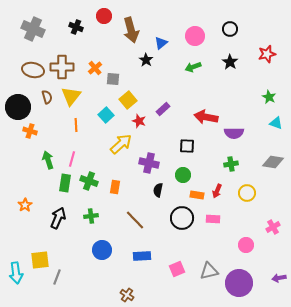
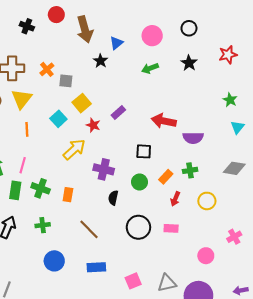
cyan triangle: (276, 123) -> (237, 127), turned 48
orange rectangle: (197, 195) -> (166, 177), moved, turned -56

